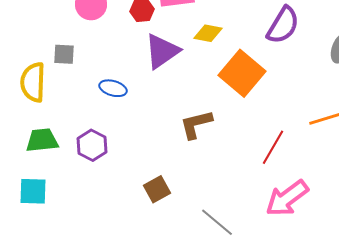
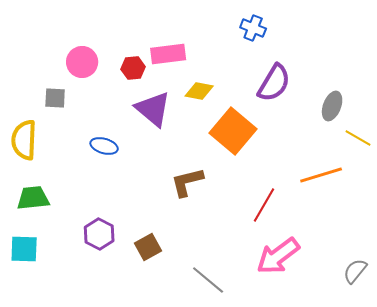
purple triangle: (162, 51) -> (153, 109), turned -45
gray square: (64, 54) -> (55, 98), moved
purple hexagon: (92, 145) -> (99, 234), moved

